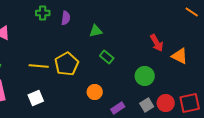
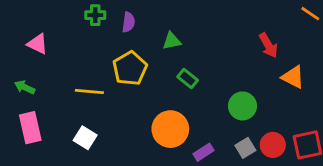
red arrow: (157, 43) -> (268, 45), moved
yellow pentagon: (67, 64) -> (130, 68), moved
orange circle: (95, 92) -> (170, 129), size x1.6
white square: (36, 98) -> (85, 138), turned -35

